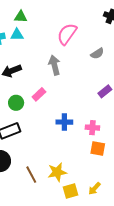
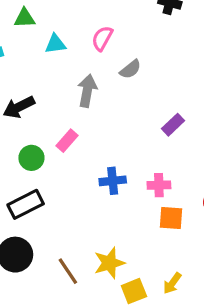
pink semicircle: (67, 34) -> (102, 38), size x0.7
cyan triangle: (17, 35) -> (55, 44), moved
gray semicircle: (97, 53) -> (130, 69), moved
gray arrow: (54, 65) -> (87, 91), turned 30

